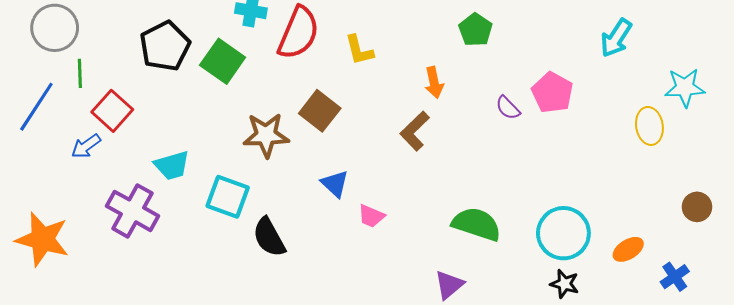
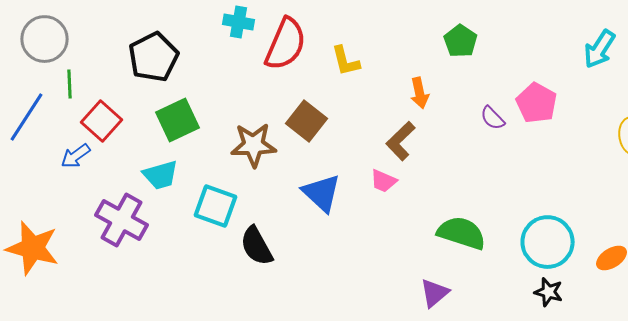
green square: (223, 61) -> (178, 120), moved, turned 30
blue triangle: (335, 184) -> (322, 193), size x1.4
pink trapezoid: (371, 216) -> (384, 181), moved

